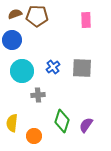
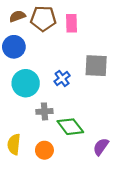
pink rectangle: (86, 20) -> (71, 23), moved
gray square: (82, 68) -> (96, 66), moved
green diamond: (62, 121) -> (70, 127), moved, turned -55
orange circle: (34, 136) -> (44, 150), moved

